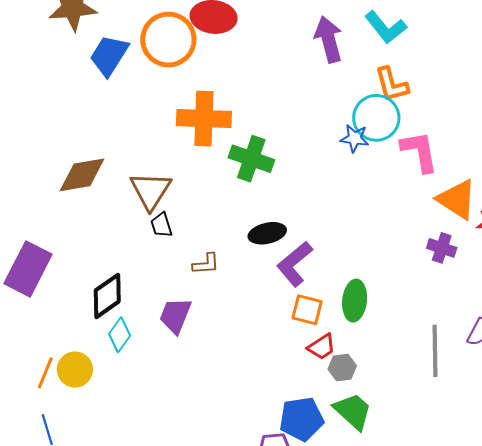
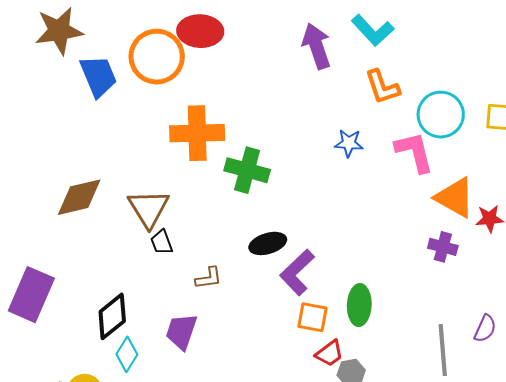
blue trapezoid: (109, 55) -> (98, 76), turned 129
cyan circle: (376, 118) -> (441, 115), moved

